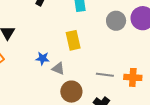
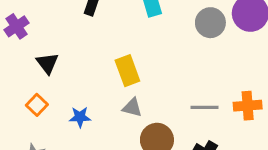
yellow rectangle: (73, 40) -> (127, 71), moved
blue star: (42, 58) -> (80, 117), moved

